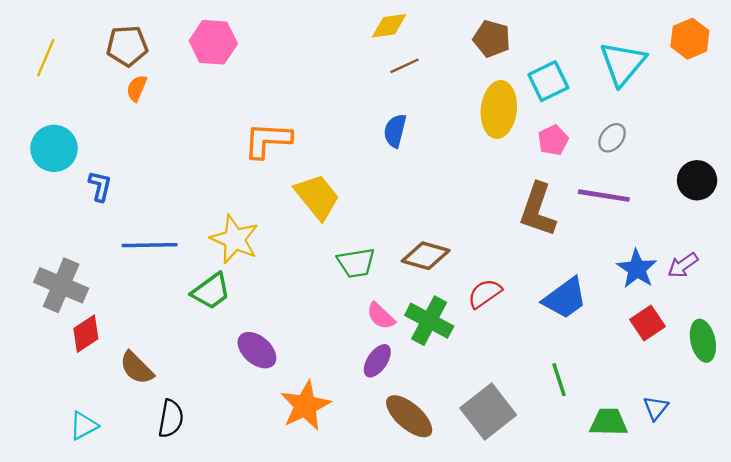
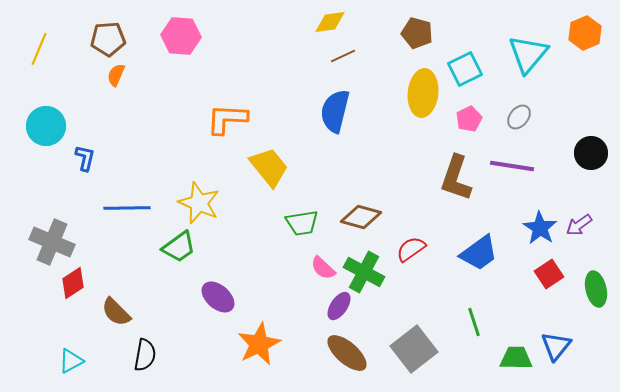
blue semicircle: (395, 131) -> (335, 111), size x1.5
purple ellipse: (377, 361) -> (339, 306), moved
blue triangle: (656, 408) -> (556, 346), size x1.4

